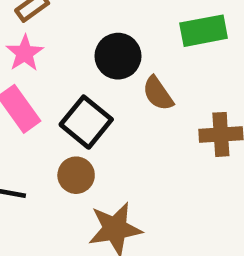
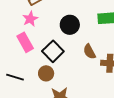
brown semicircle: (158, 93) -> (89, 52), moved

